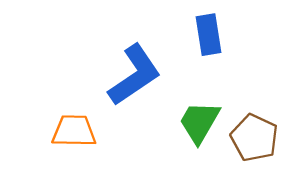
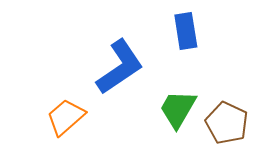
orange trapezoid: (74, 131) -> (66, 117), turned -42

